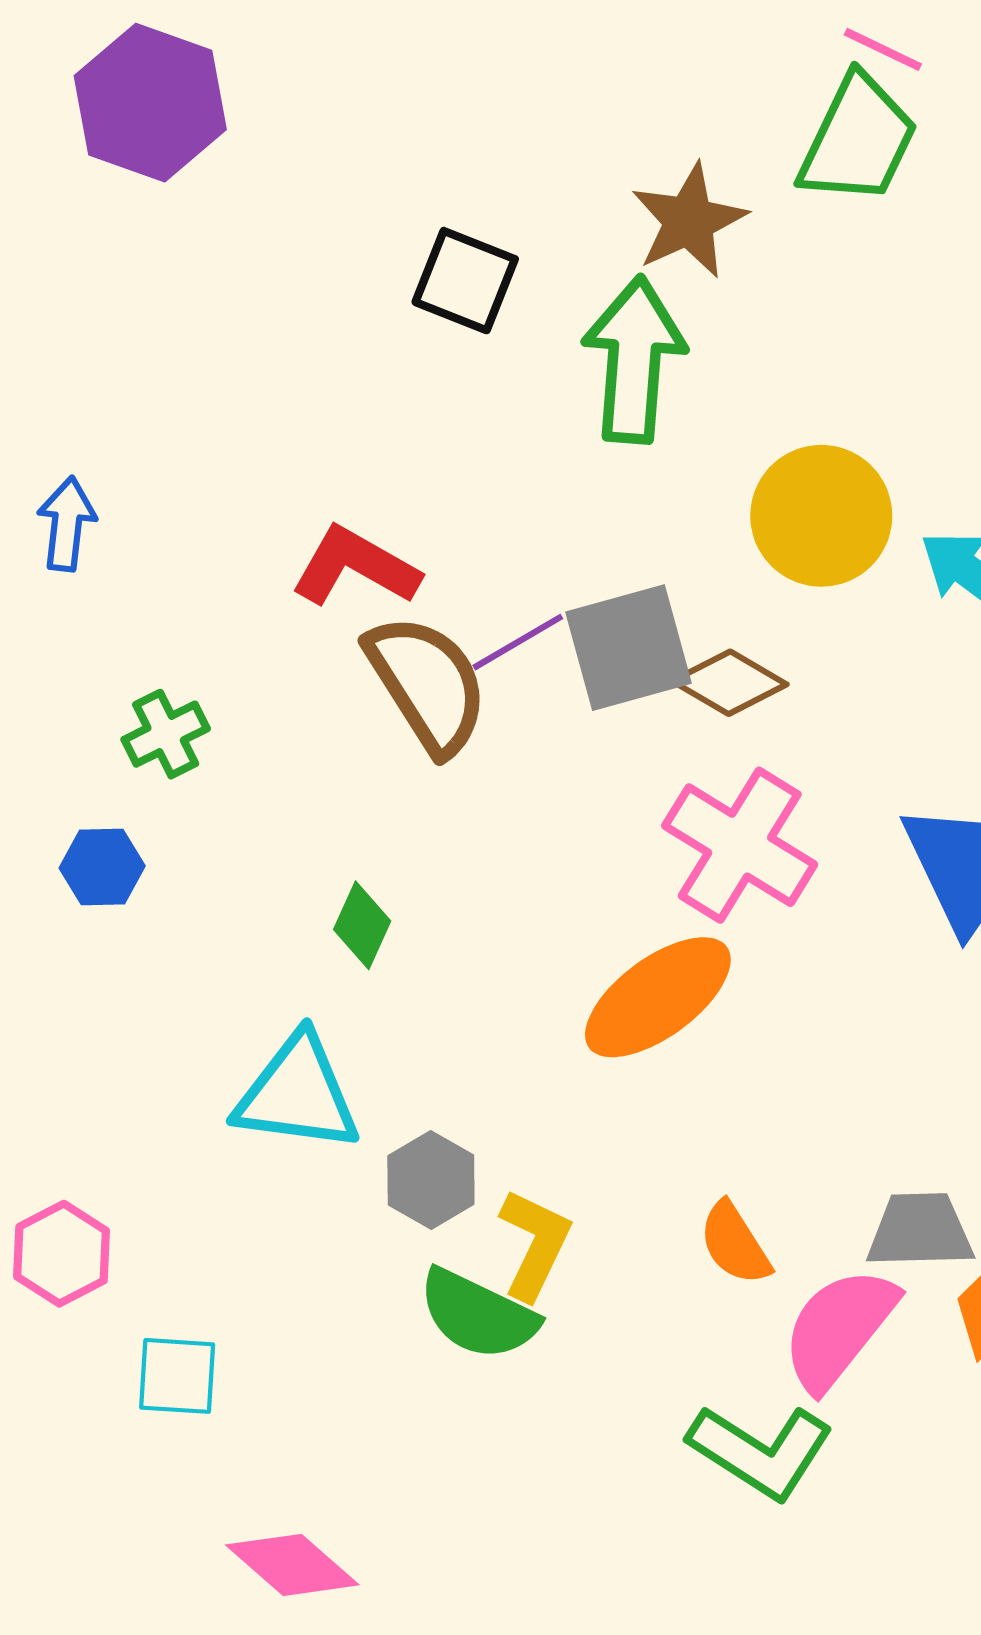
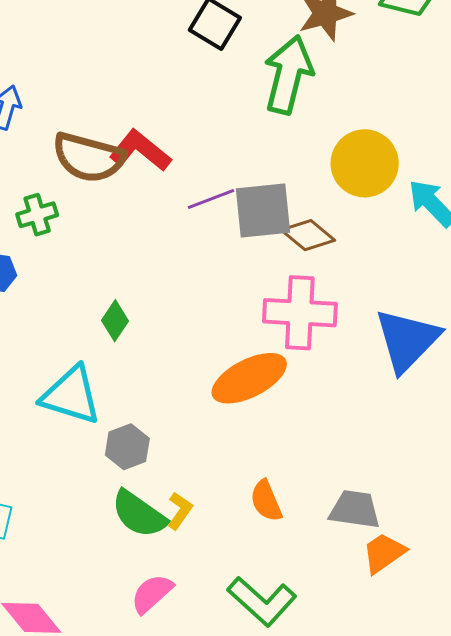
brown semicircle: (427, 684) -> (89, 157), moved, turned 128
pink cross: (740, 845) -> (300, 313), turned -38
yellow L-shape: (535, 1244) -> (180, 511), moved, size x0.7
pink semicircle: (839, 1329) -> (152, 594), moved, size x0.7

